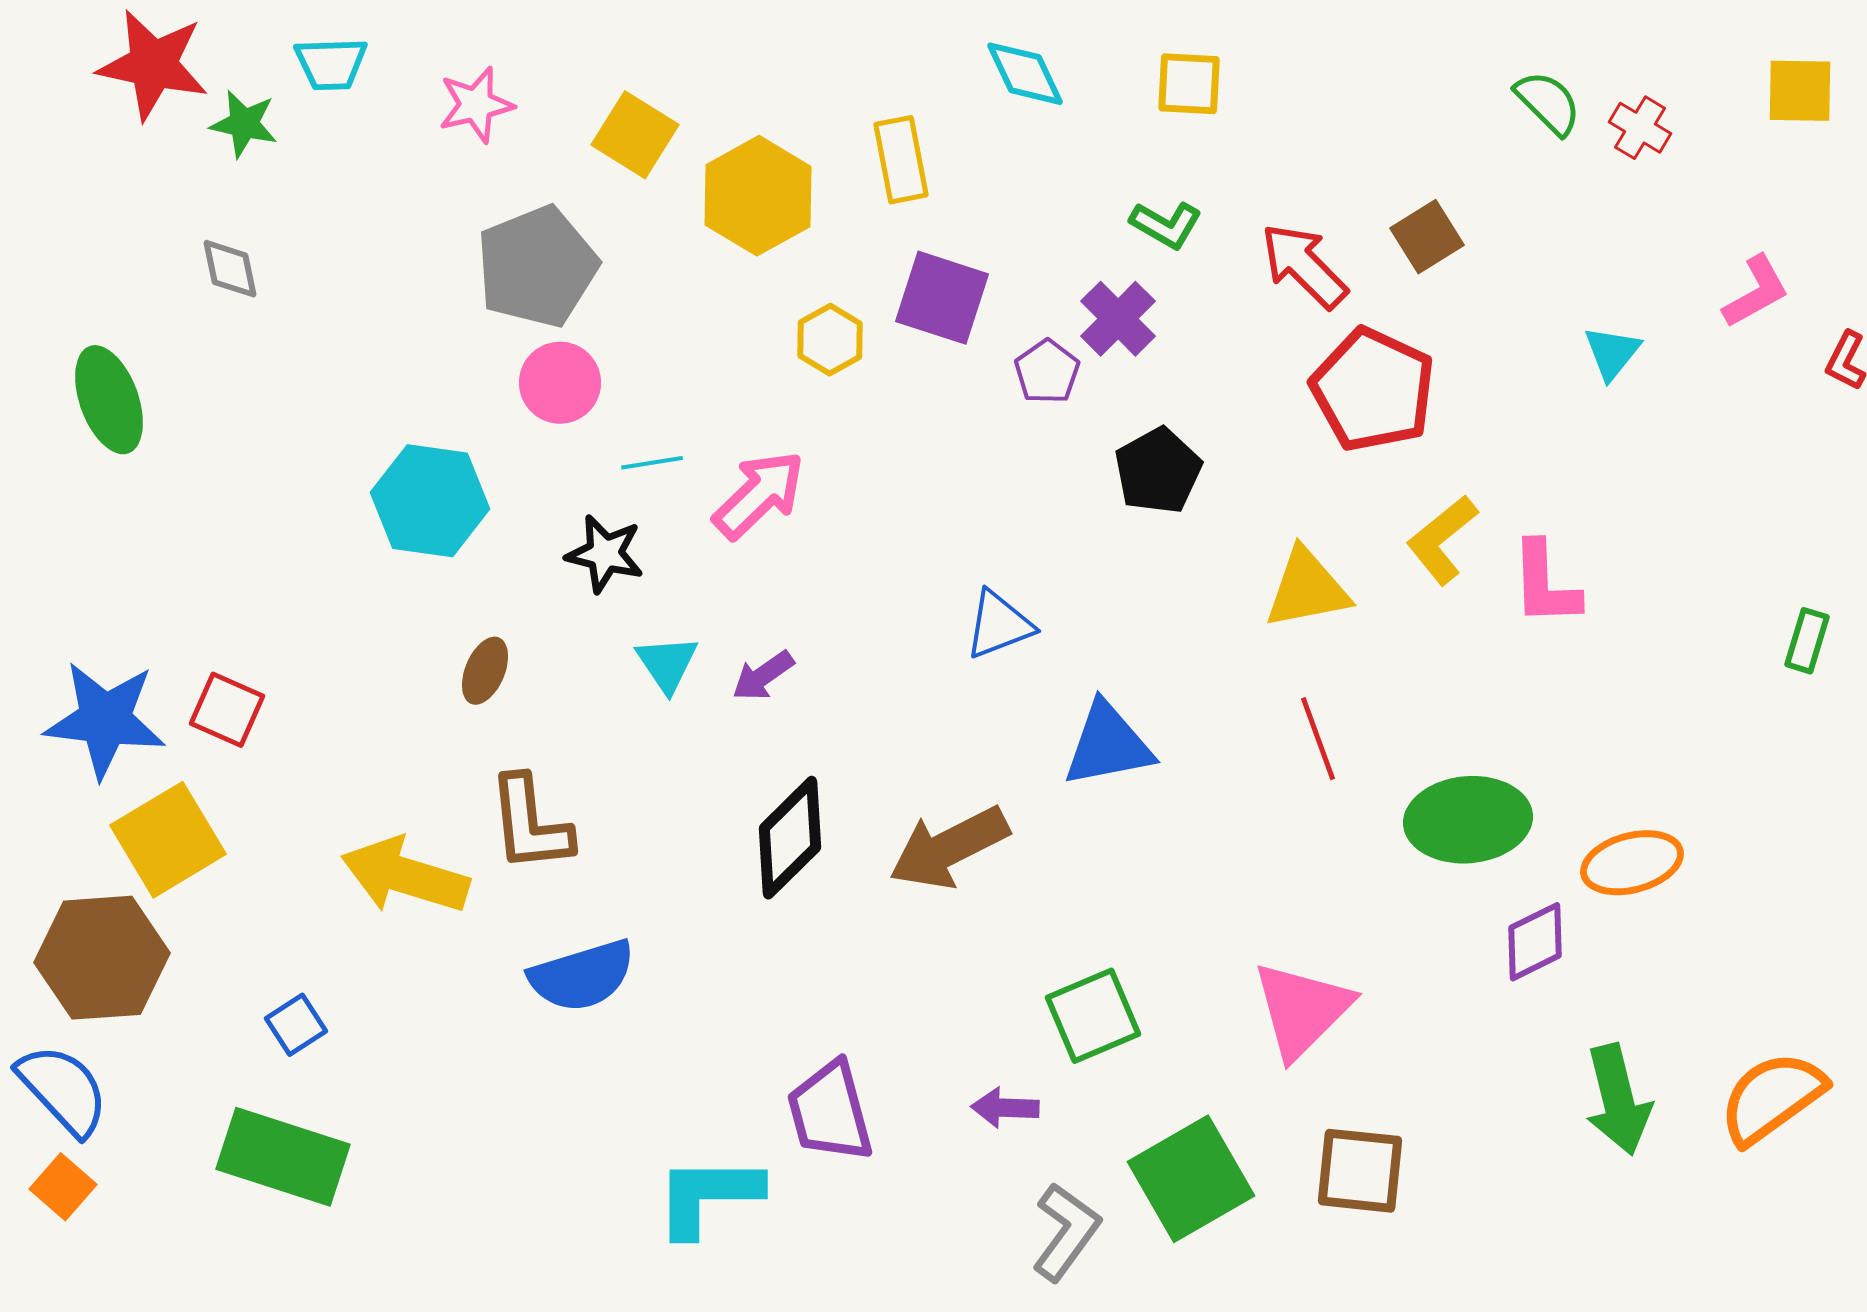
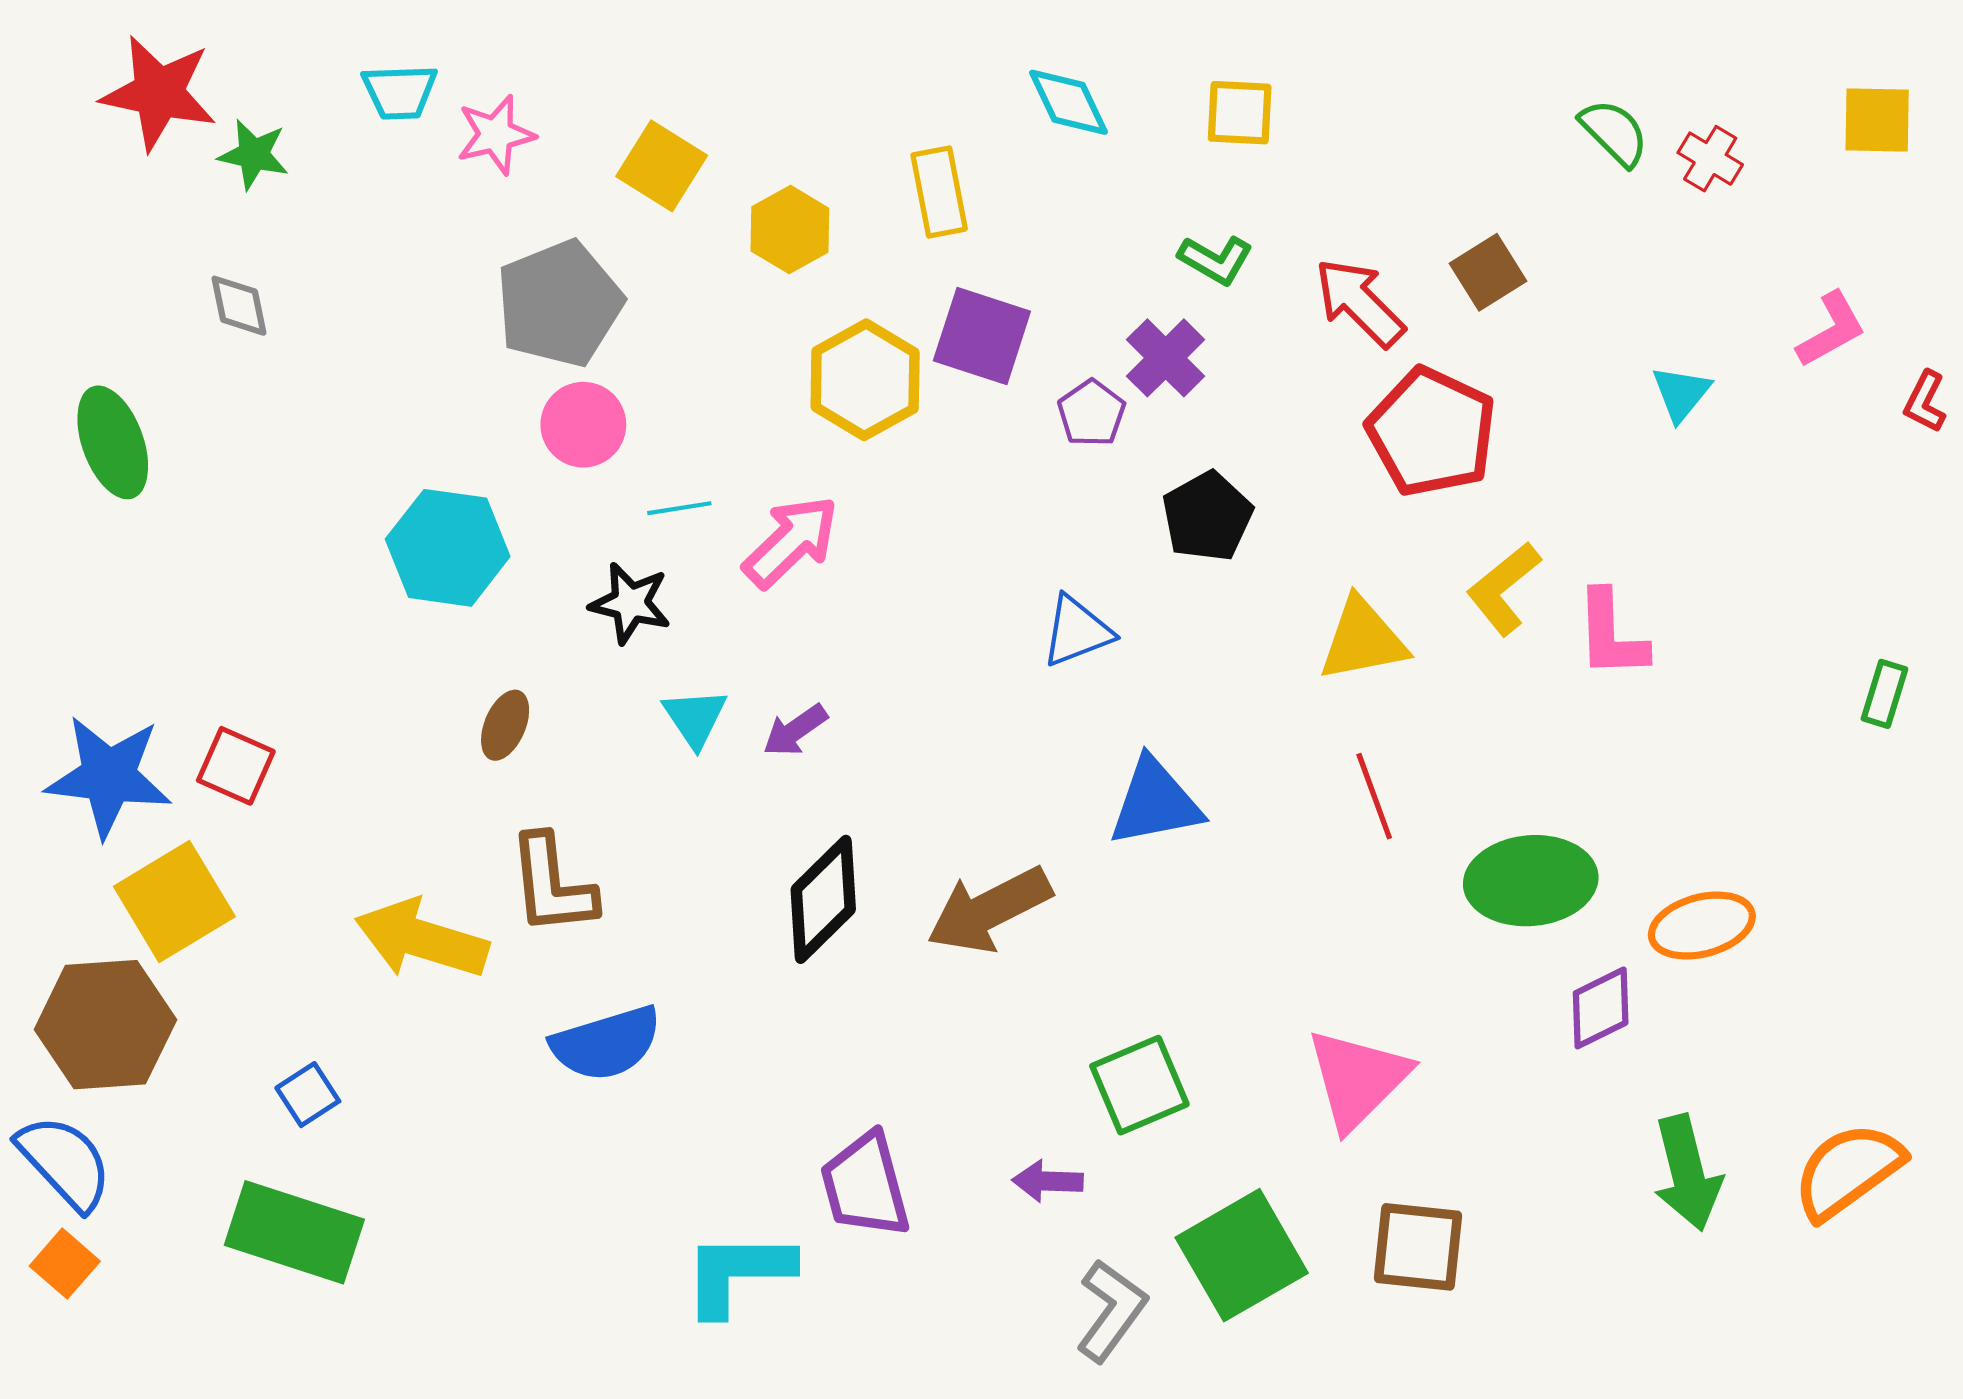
cyan trapezoid: (331, 64) -> (400, 92), moved
yellow hexagon: (758, 196) -> (790, 230), size x0.7
yellow hexagon: (830, 340) -> (865, 380), size x1.6
blue triangle: (999, 625) -> (1077, 631), moved

